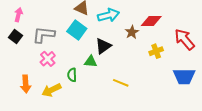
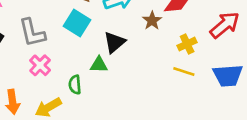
gray L-shape: (44, 35) -> (32, 33), turned -105
red arrow: (185, 39) -> (225, 25), turned 95
yellow line: (121, 83) -> (184, 71), moved

